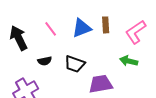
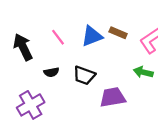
brown rectangle: (106, 25) -> (118, 33), turned -63

